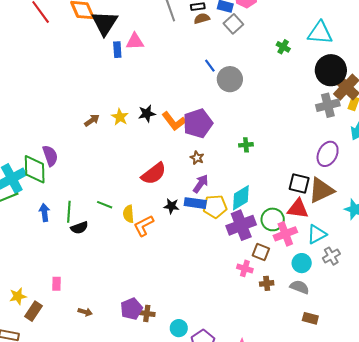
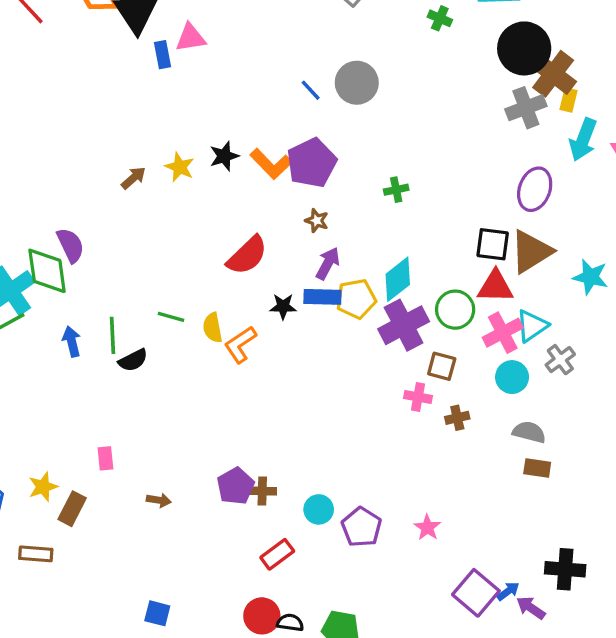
blue line: (210, 66) -> (311, 90), moved
pink cross: (285, 234) -> (503, 333), moved
gray semicircle: (300, 287) -> (529, 432), moved

